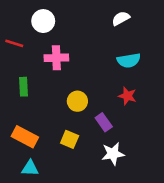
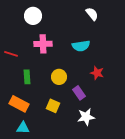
white semicircle: (121, 18) -> (92, 14), turned 80
red line: (14, 43) -> (11, 54), moved
cyan semicircle: (129, 60) -> (81, 46), moved
green rectangle: (24, 87) -> (27, 77), moved

